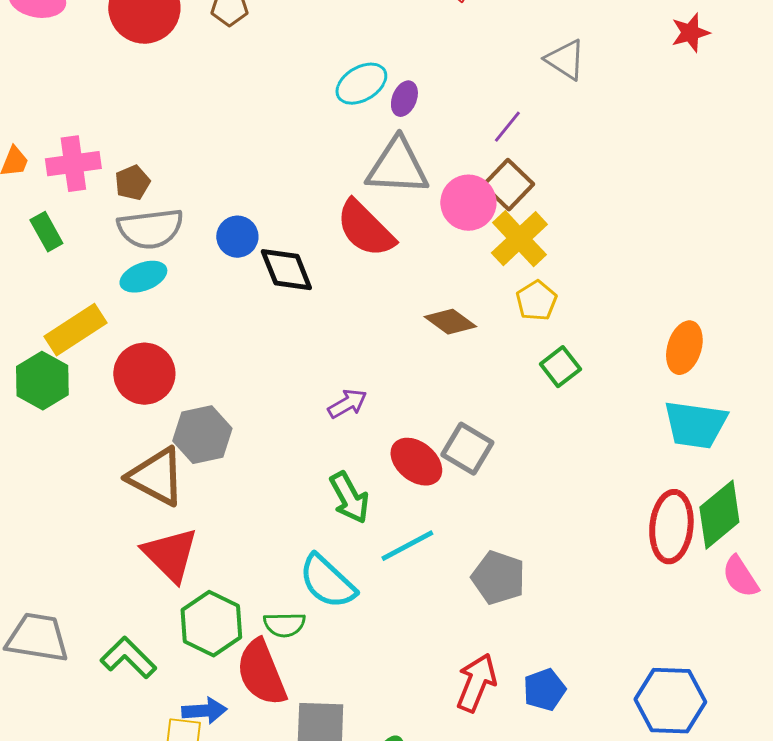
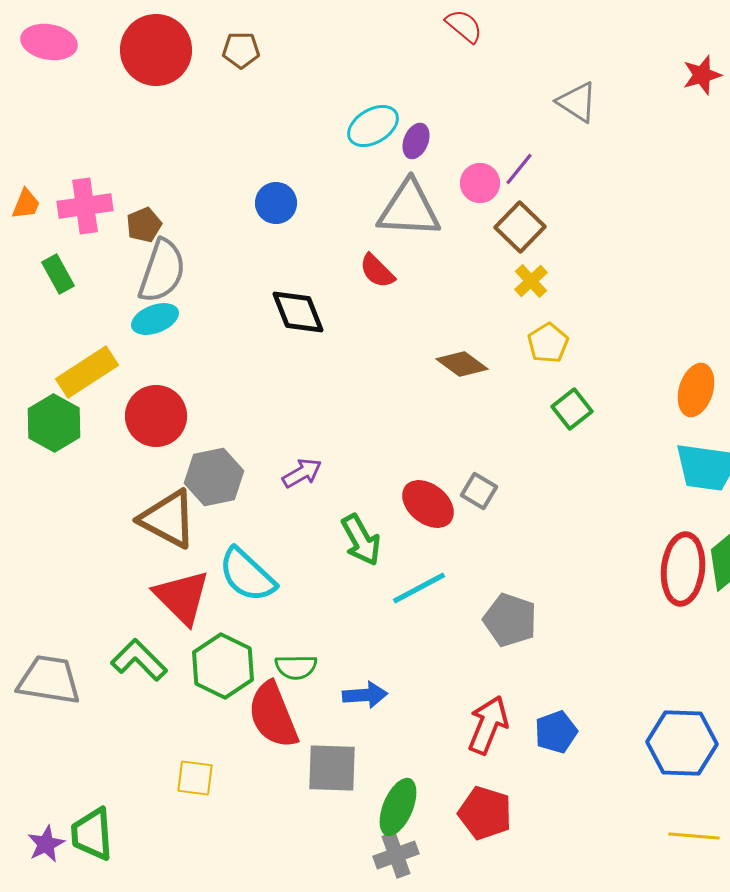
pink circle: (468, 203) -> (480, 183), moved, size x0.7
gray semicircle: (150, 229) -> (162, 271), turned -64
red semicircle: (365, 229) -> (377, 271), size x0.6
blue circle: (237, 237) -> (276, 203), moved
yellow cross: (519, 239) -> (531, 281), size x0.6
purple arrow: (347, 404) -> (302, 473), moved
gray square: (467, 449) -> (479, 491), size x0.7
cyan semicircle: (327, 582) -> (247, 575), moved
green L-shape: (128, 658) -> (139, 660), moved
blue arrow: (204, 711) -> (365, 695), moved

